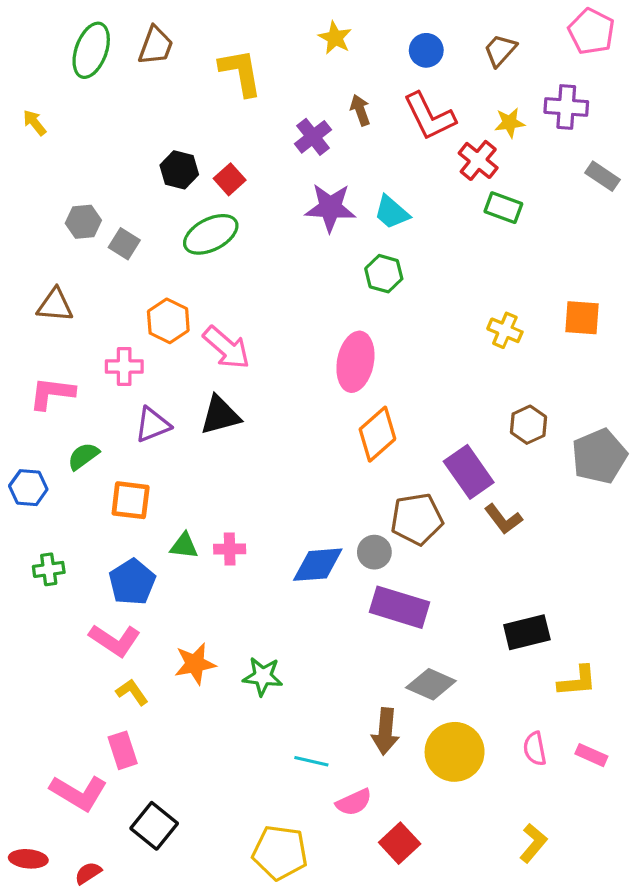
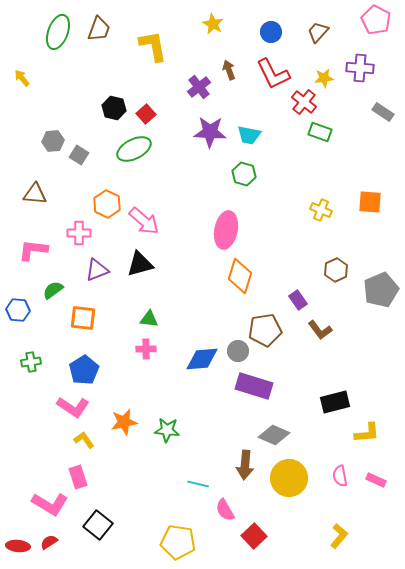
cyan trapezoid: (392, 212) -> (249, 135), turned -30
orange diamond: (377, 434) -> (240, 276), turned -32
purple rectangle: (469, 472) -> (298, 300), size x0.6
green triangle: (184, 546) -> (149, 319), moved
pink semicircle: (354, 802) -> (225, 510), turned 85
red semicircle: (88, 873) -> (49, 542), moved

